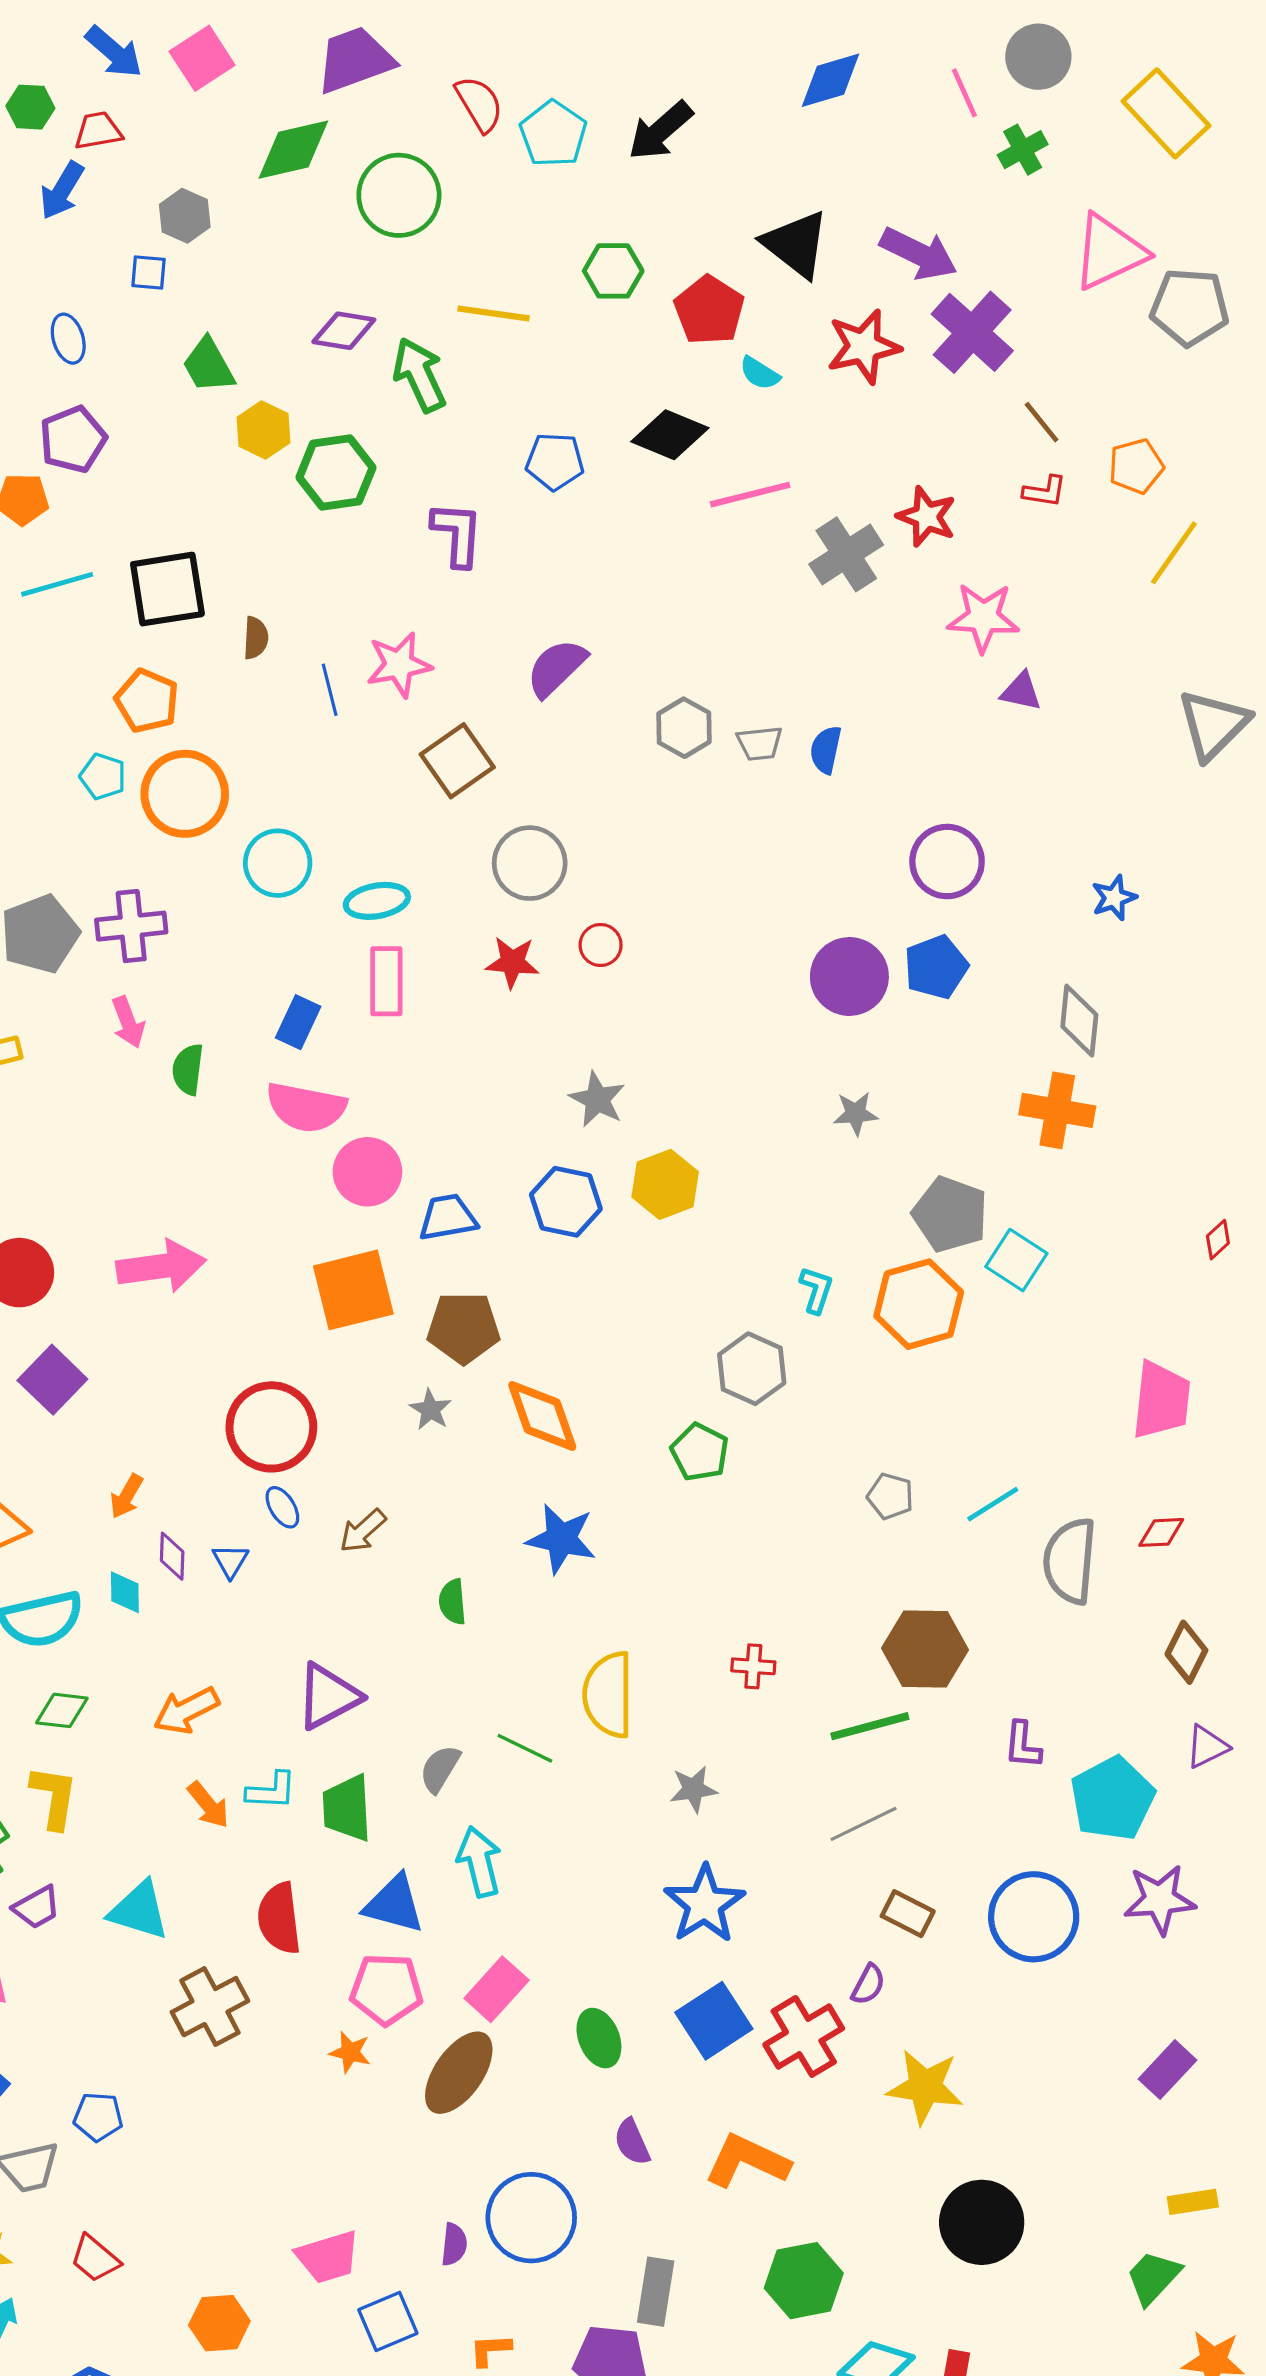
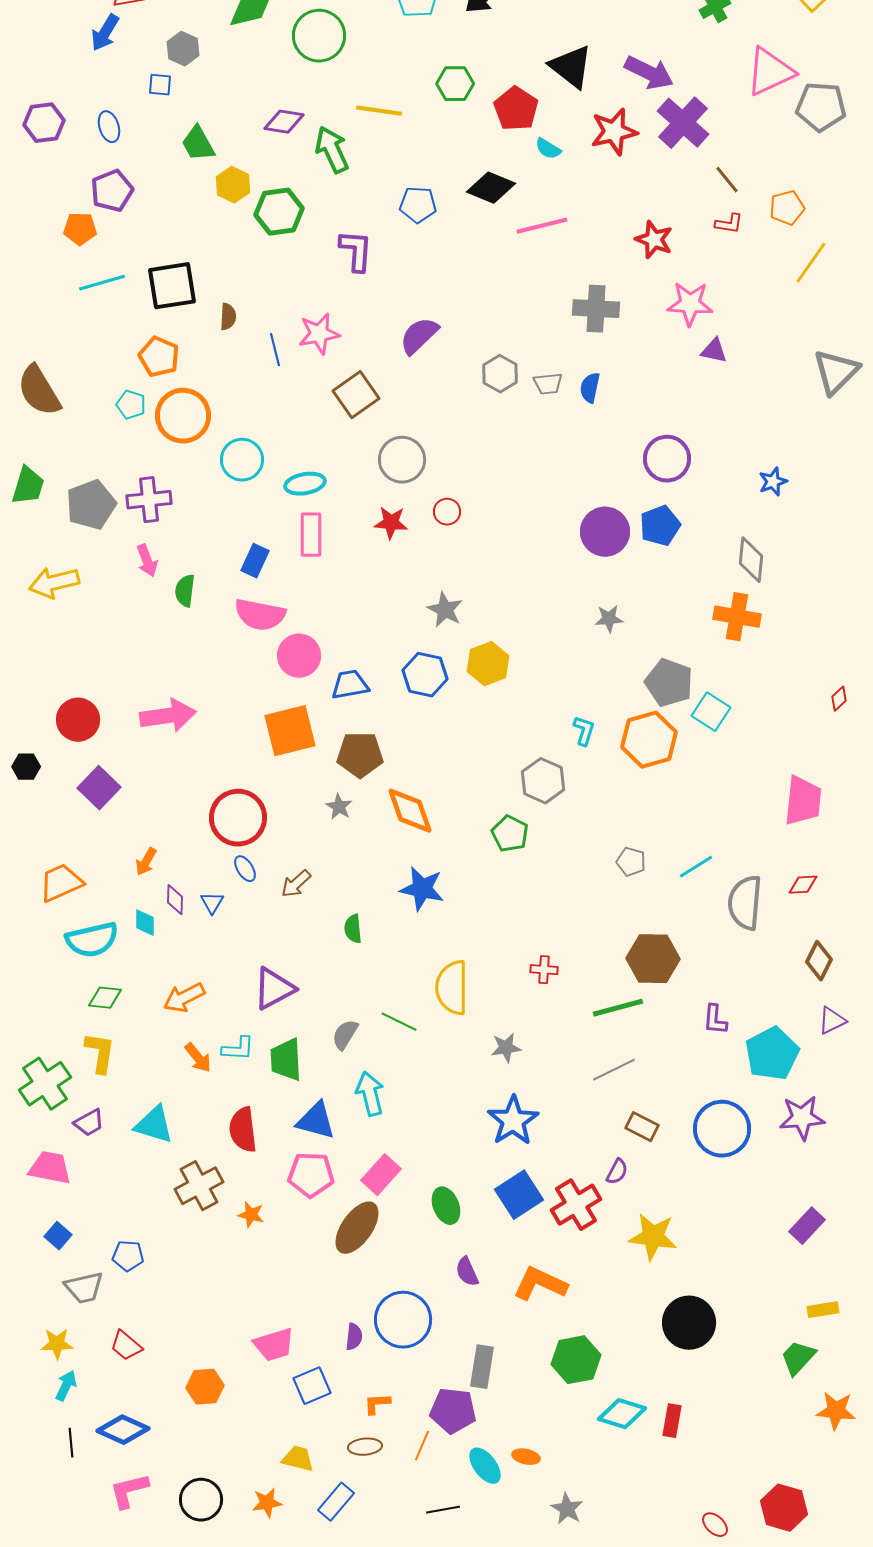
gray cross: (846, 554) -> (596, 309), moved, turned 36
orange star: (350, 2052) -> (251, 1215), moved

